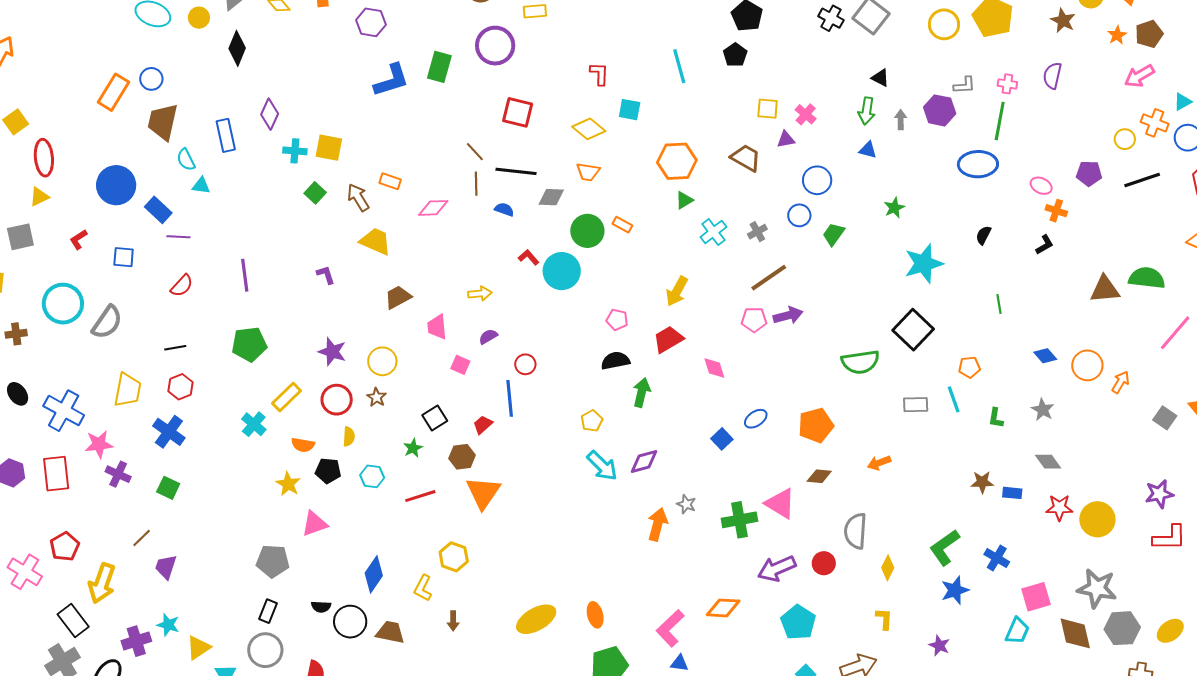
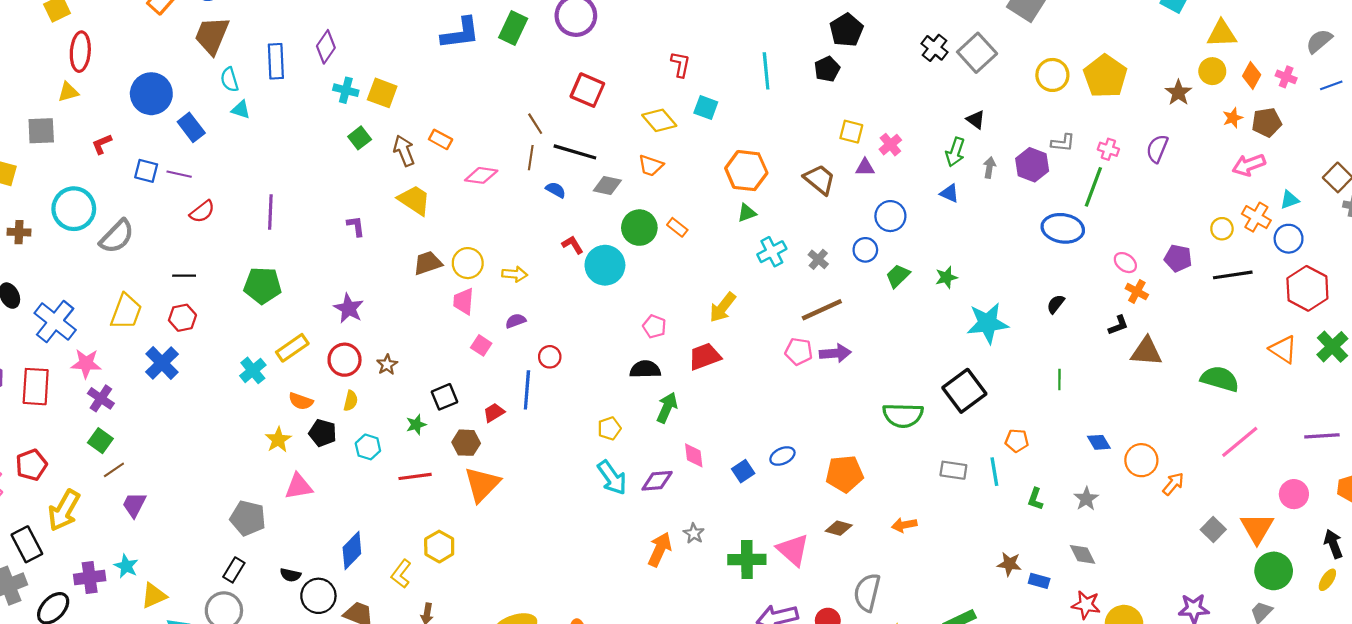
green star: (894, 208) -> (946, 277), moved
gray cross: (757, 232) -> (818, 259), turned -30
purple line: (178, 237) -> (179, 174), moved
brown triangle: (1105, 289) -> (1146, 352), moved
yellow circle: (382, 361) -> (468, 263), moved
pink diamond: (714, 368) -> (694, 455), moved
green square: (168, 488) -> (100, 441), moved

